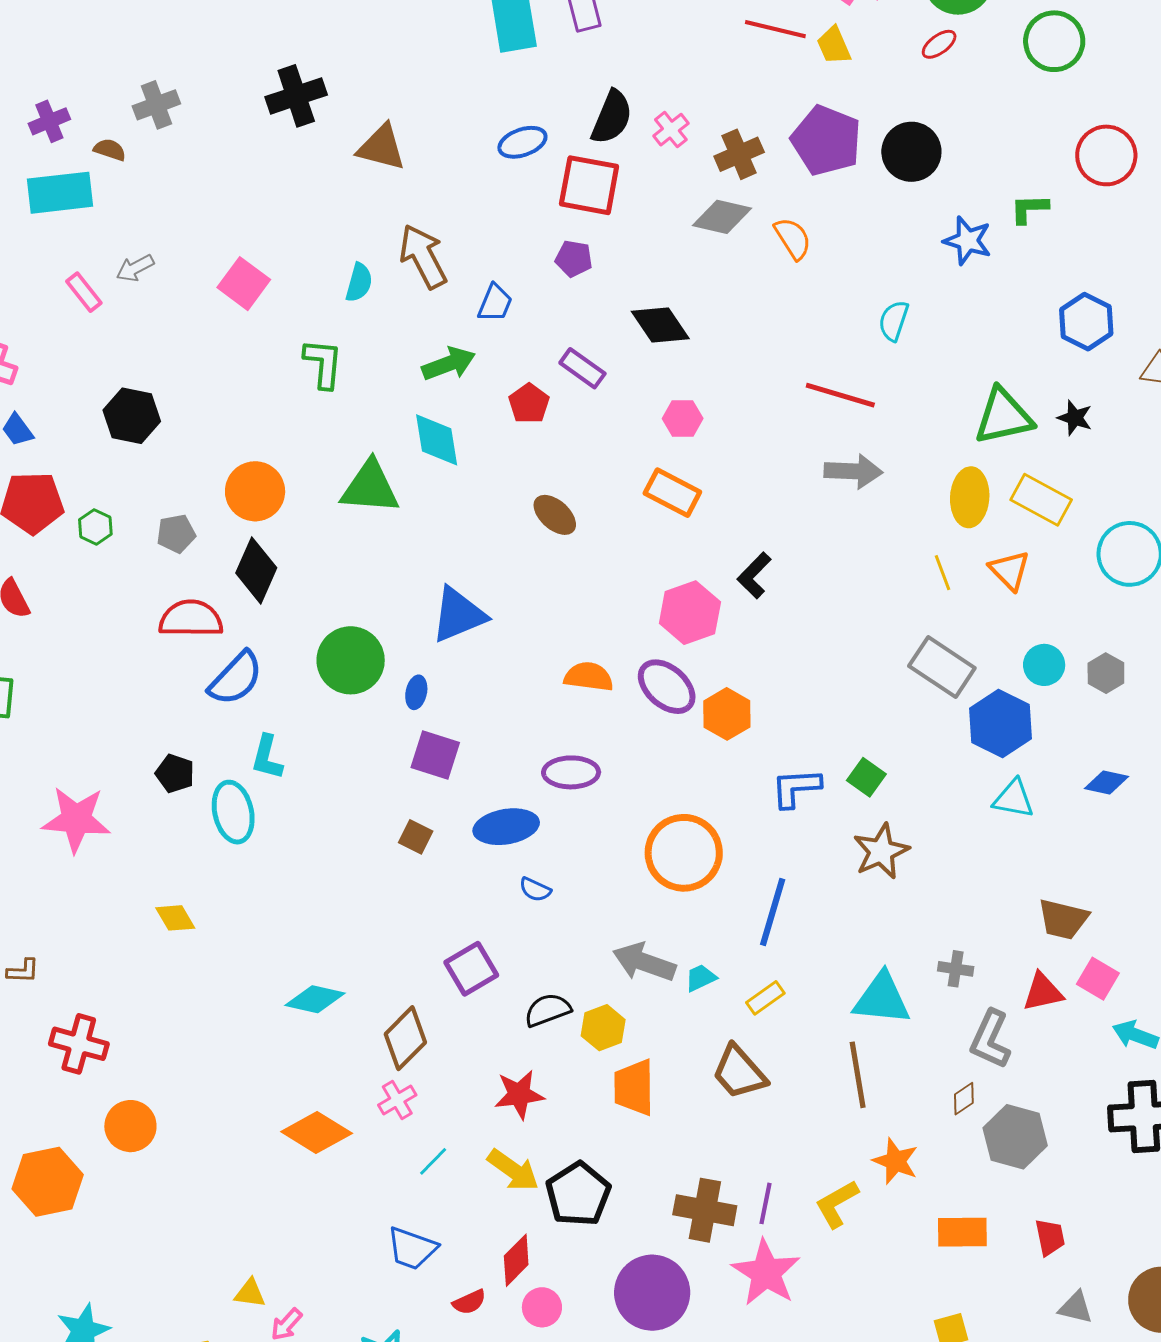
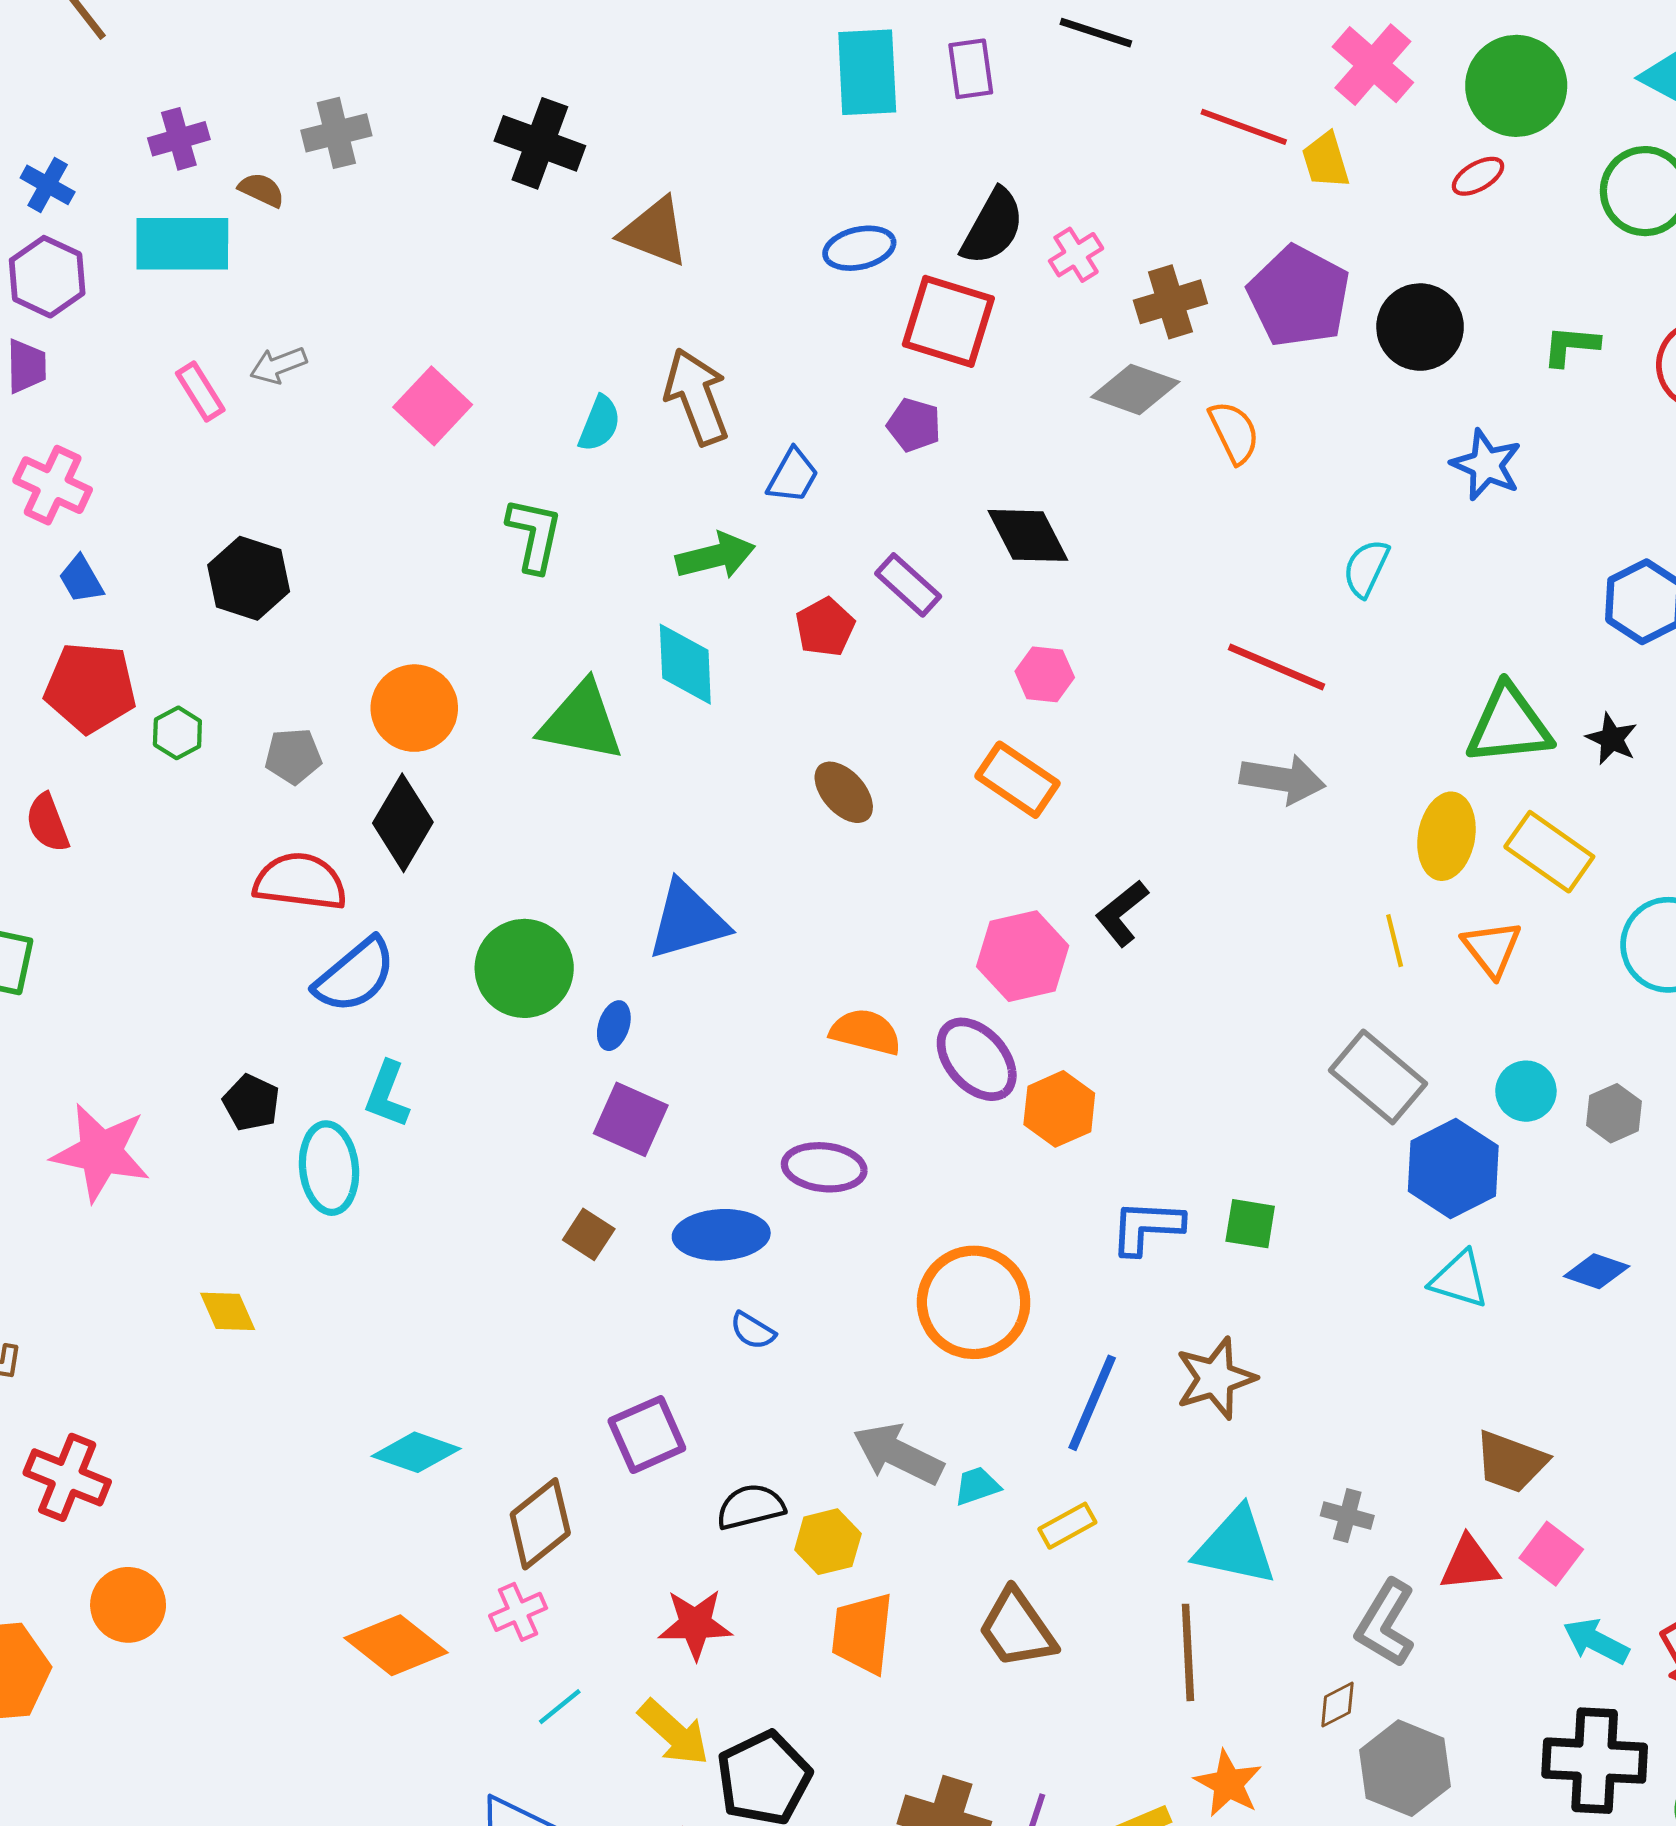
black cross: (296, 96) -> (540, 143), turned 32
green L-shape: (1029, 209) -> (1571, 346), moved
green square: (866, 777) -> (1250, 1224), turned -33
brown star: (881, 851) -> (1215, 1378), moved

